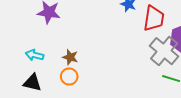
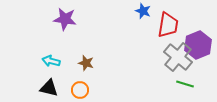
orange circle: (69, 77) -> (80, 90), moved

